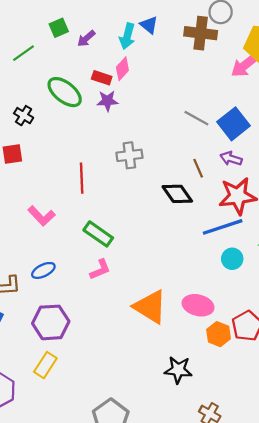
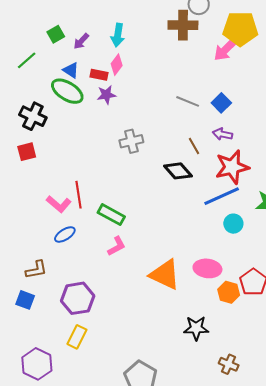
blue triangle: (149, 25) -> (71, 70), moved
black cross: (24, 116) -> (33, 116), size x1.5
blue square: (234, 124) -> (221, 103), size x0.7
red line: (82, 178) -> (79, 195), moved
blue ellipse: (43, 270) -> (65, 235), moved

